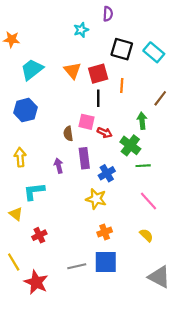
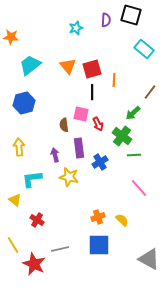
purple semicircle: (108, 14) -> (106, 20), moved
black square: (122, 49) -> (131, 15), moved
green arrow: (142, 121) -> (133, 113), turned -126
red arrow: (105, 133) -> (98, 124), turned 40
yellow star: (96, 199) -> (69, 177), moved
red cross: (39, 235) -> (37, 220), turned -32
yellow semicircle: (146, 235) -> (122, 220), moved
gray line: (77, 266) -> (60, 249), moved

